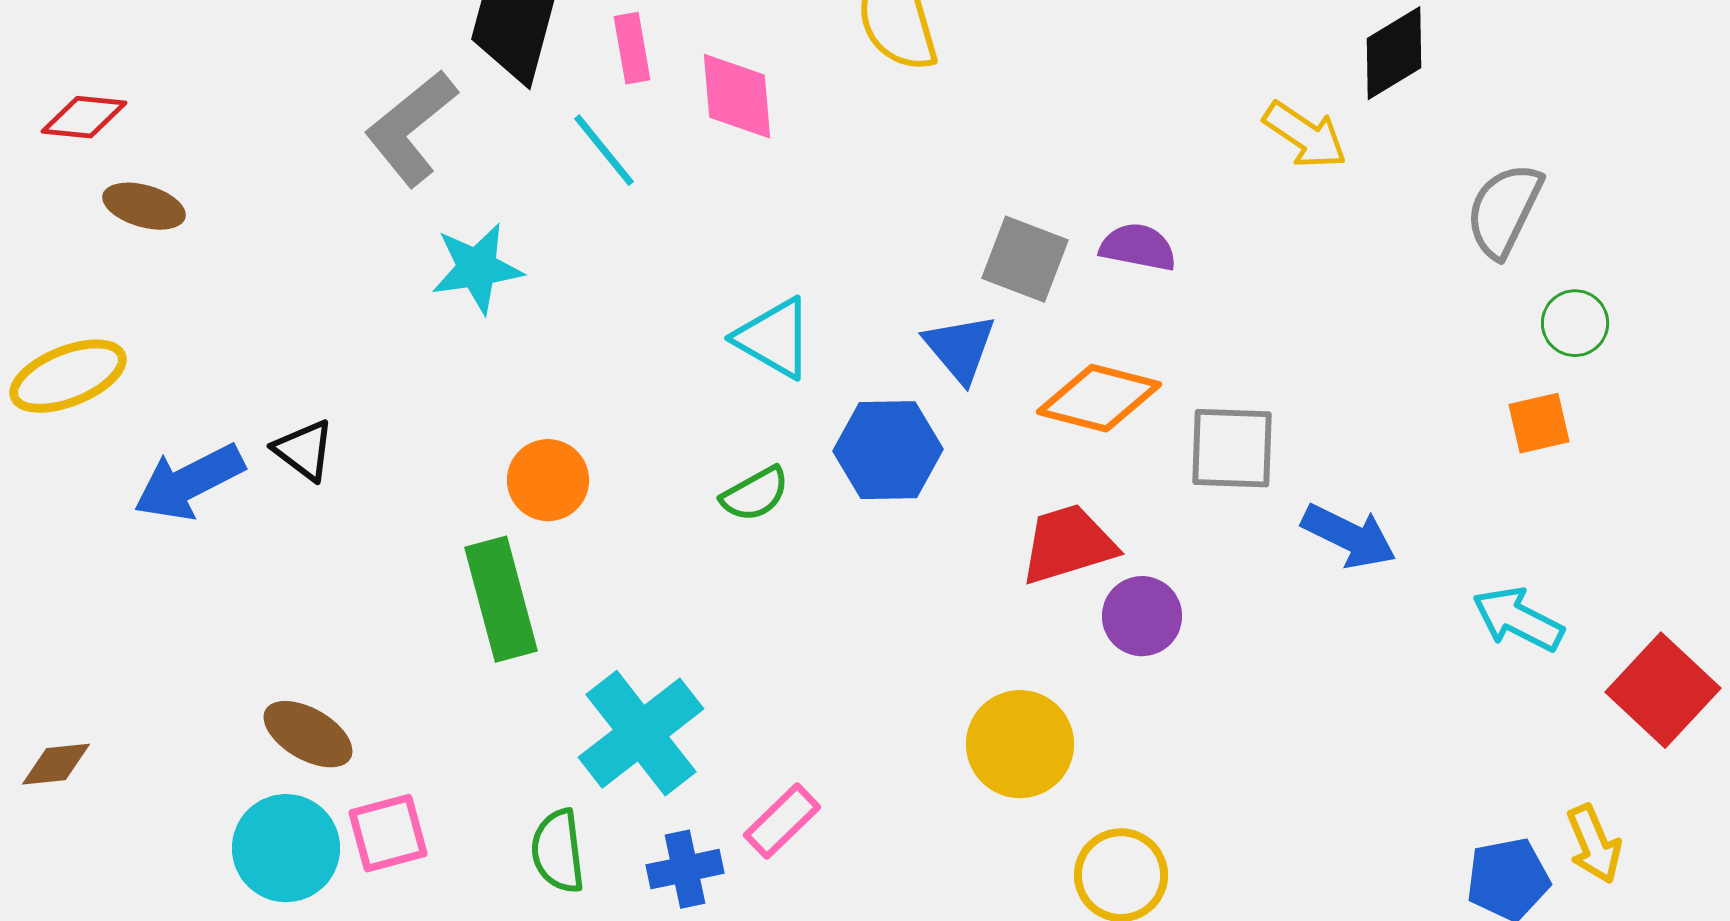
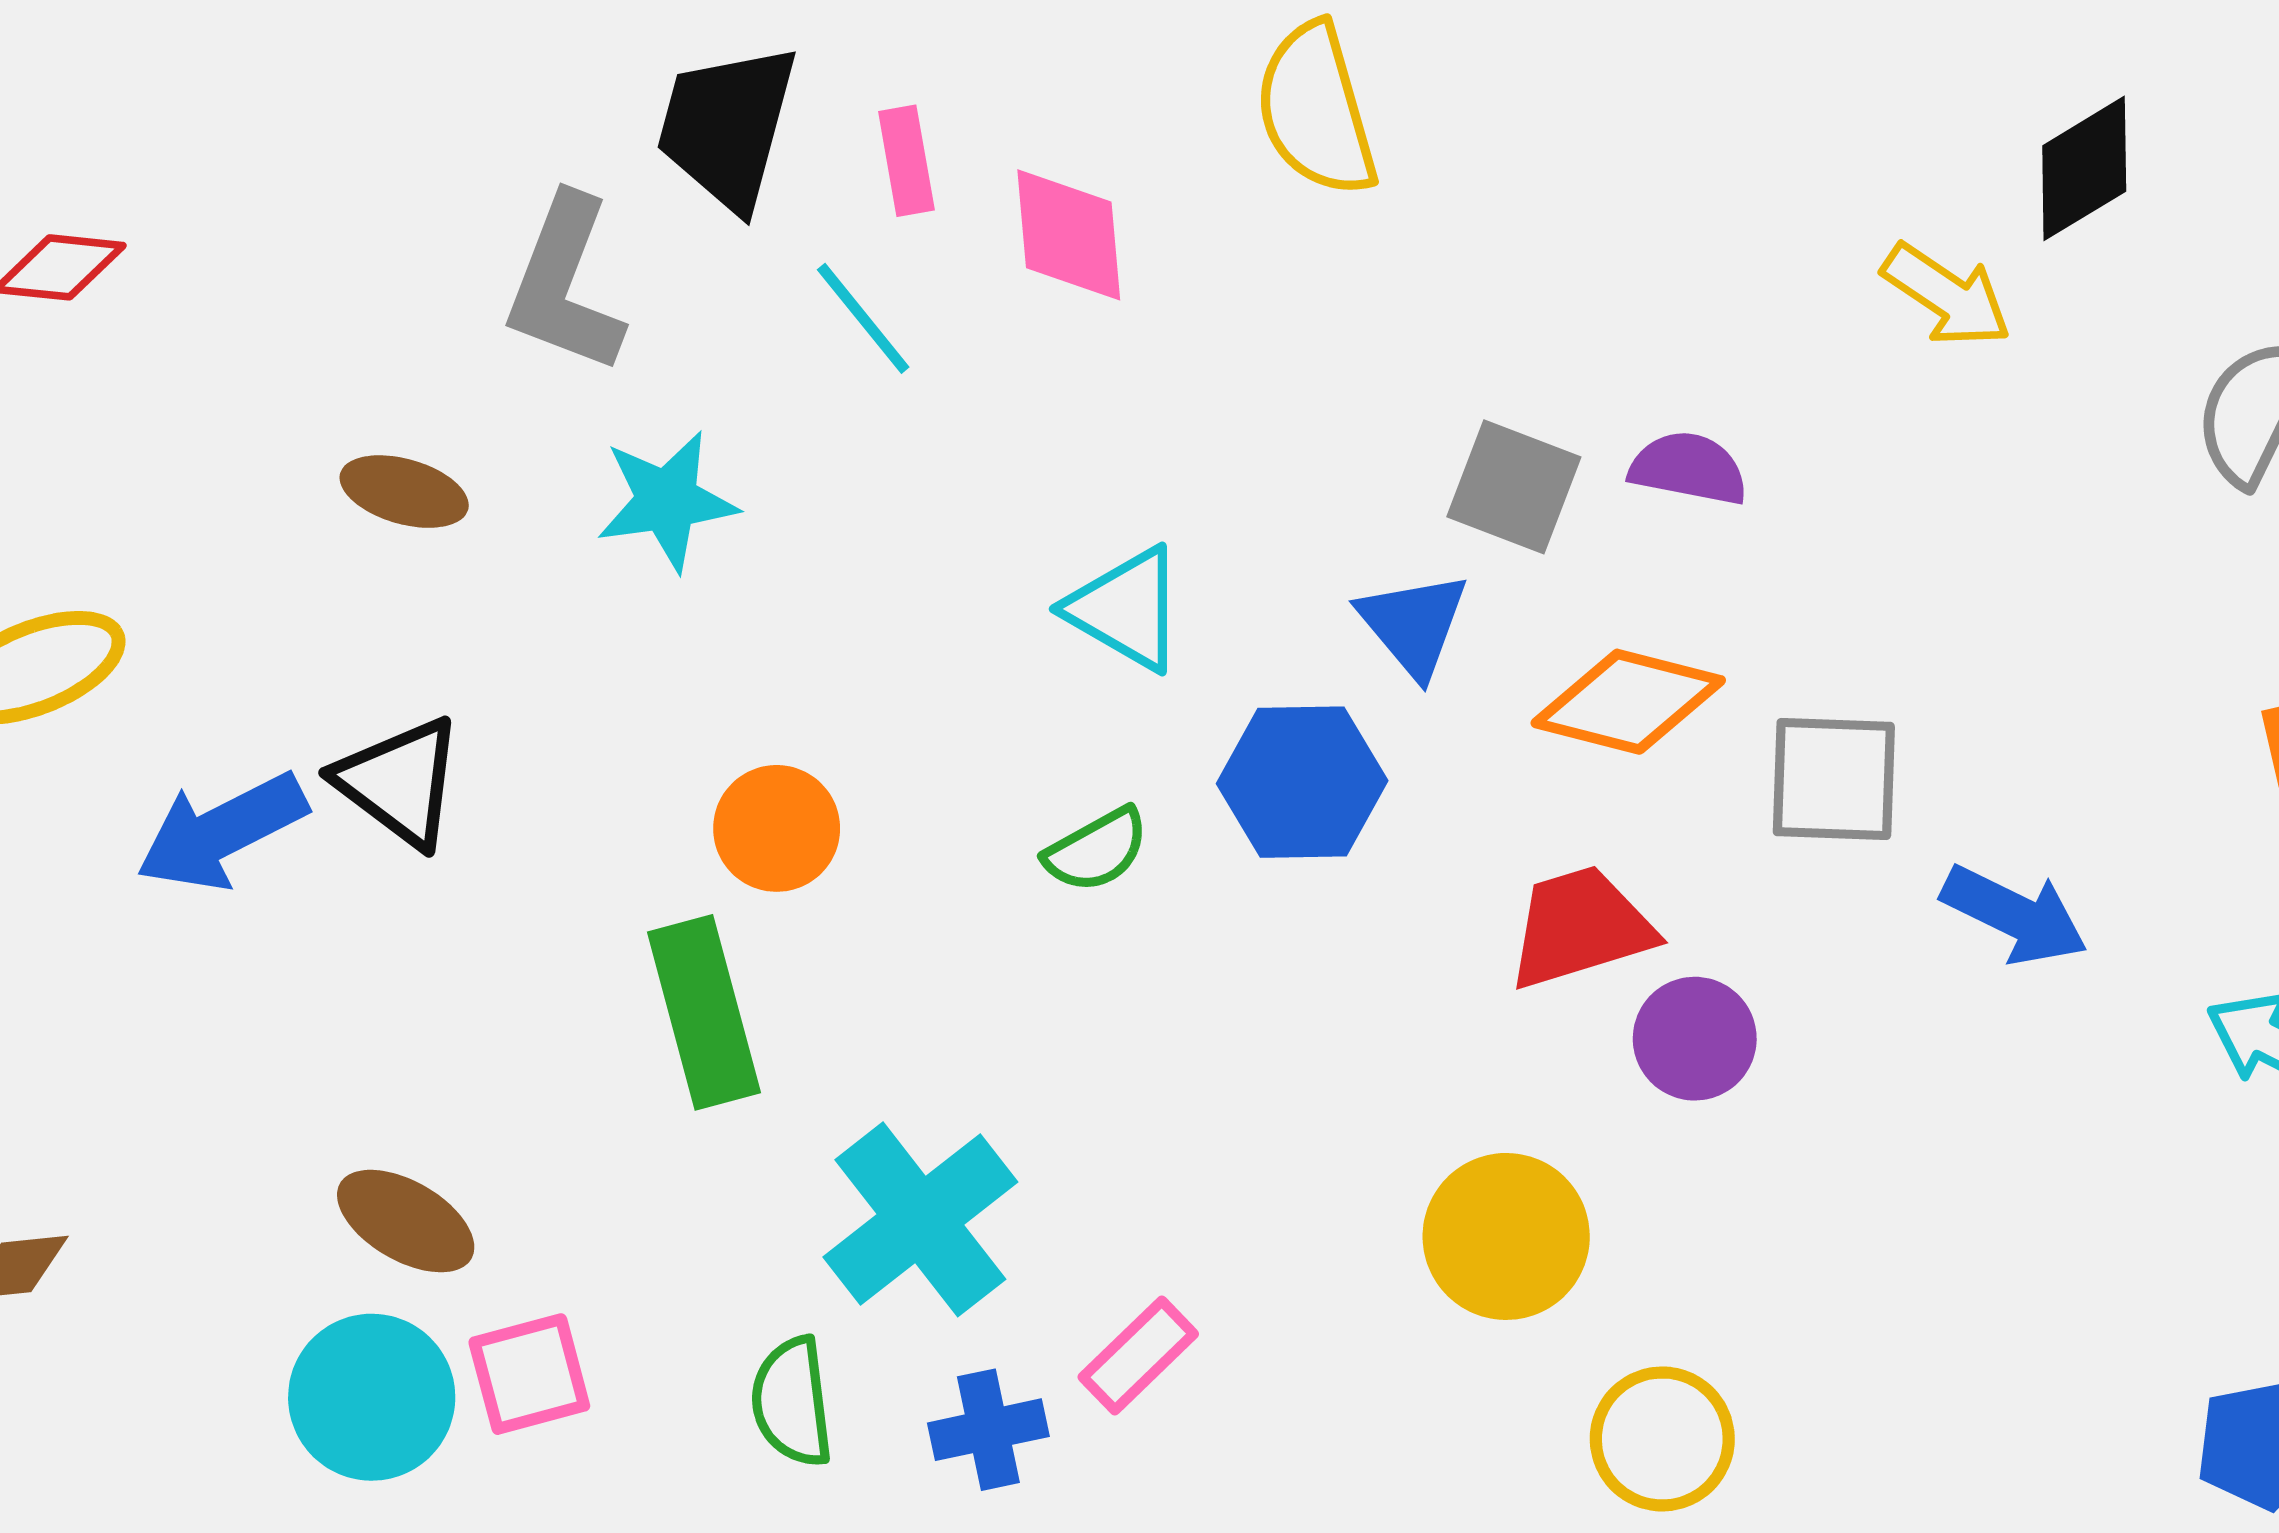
gray L-shape: (411, 128) -> (565, 284), turned -30
brown ellipse: (144, 206) -> (404, 492), moved
black triangle: (304, 450) -> (399, 782), size x1.4

